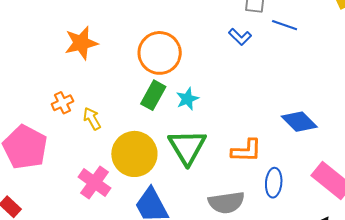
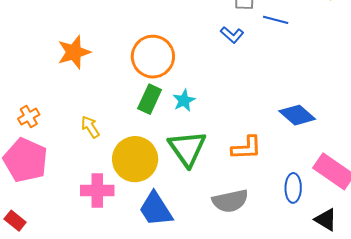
orange cross: (62, 103) -> (29, 117), moved
pink cross: (95, 183) -> (97, 190), turned -32
blue ellipse: (274, 183) -> (293, 188), moved

